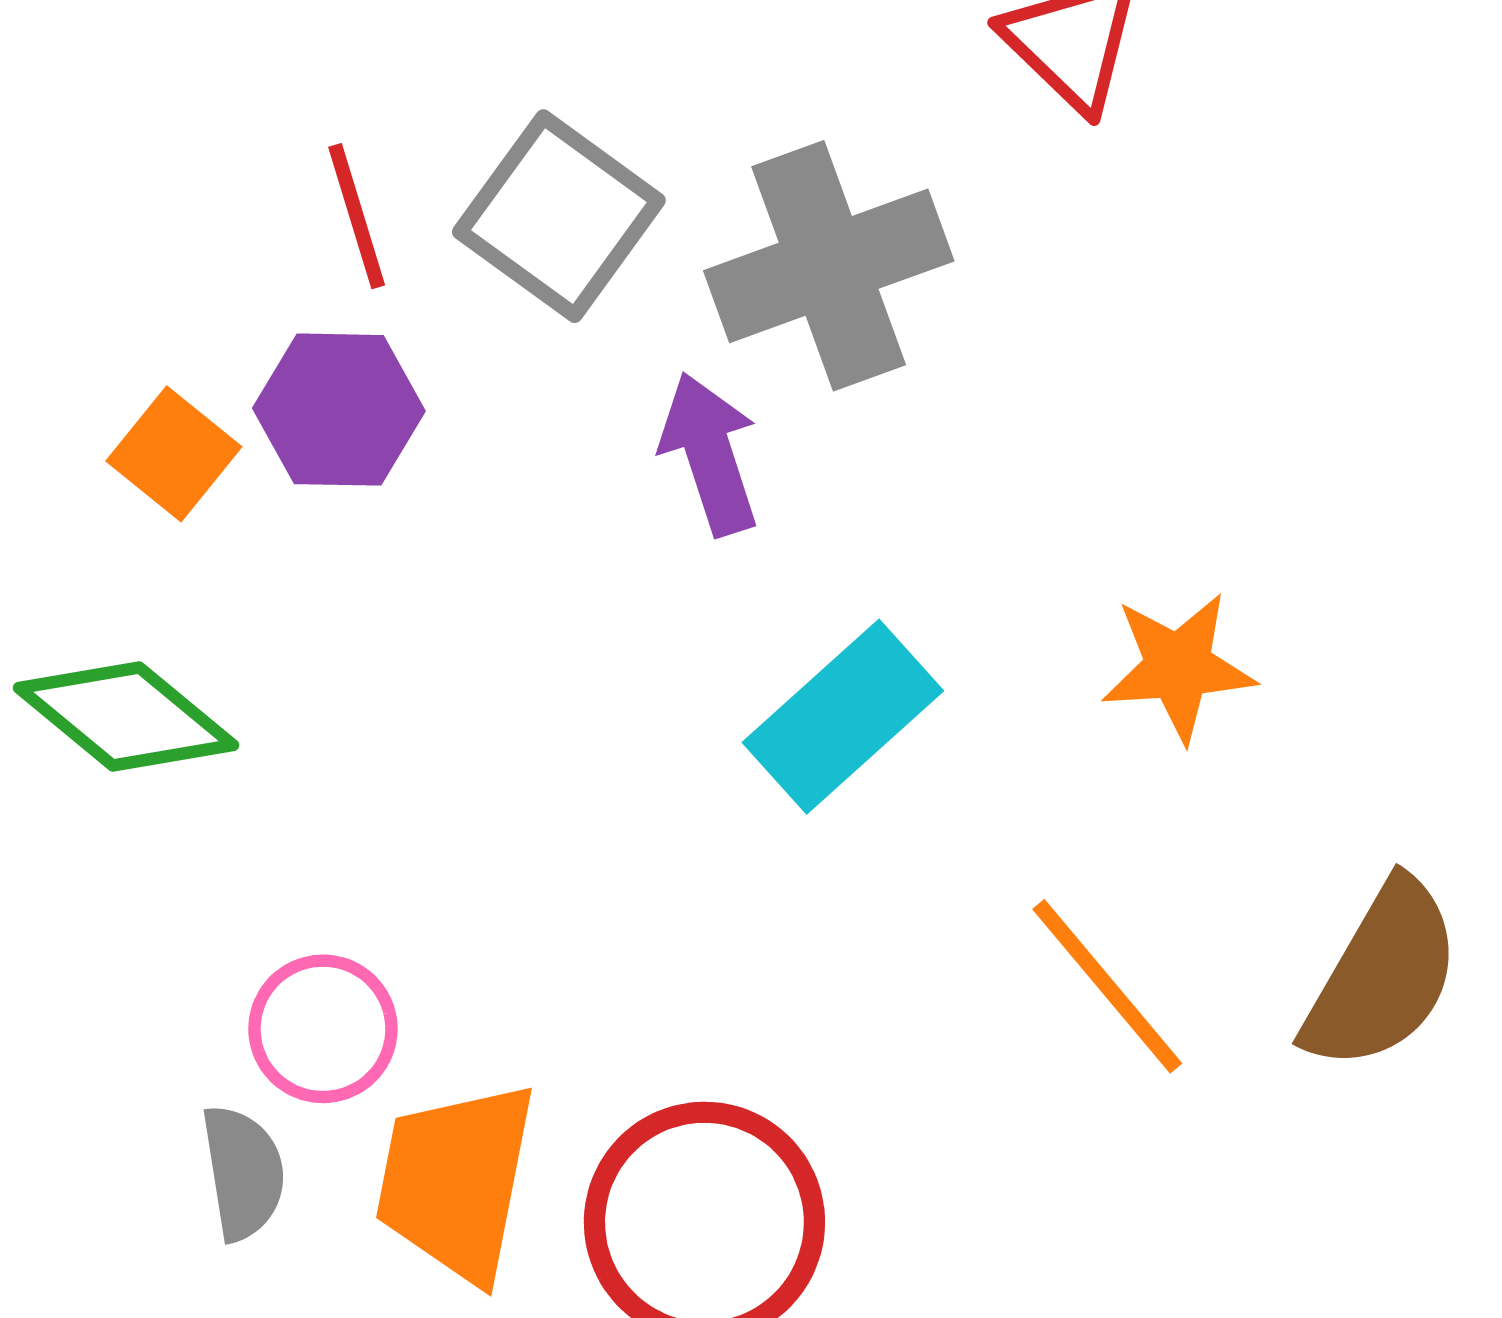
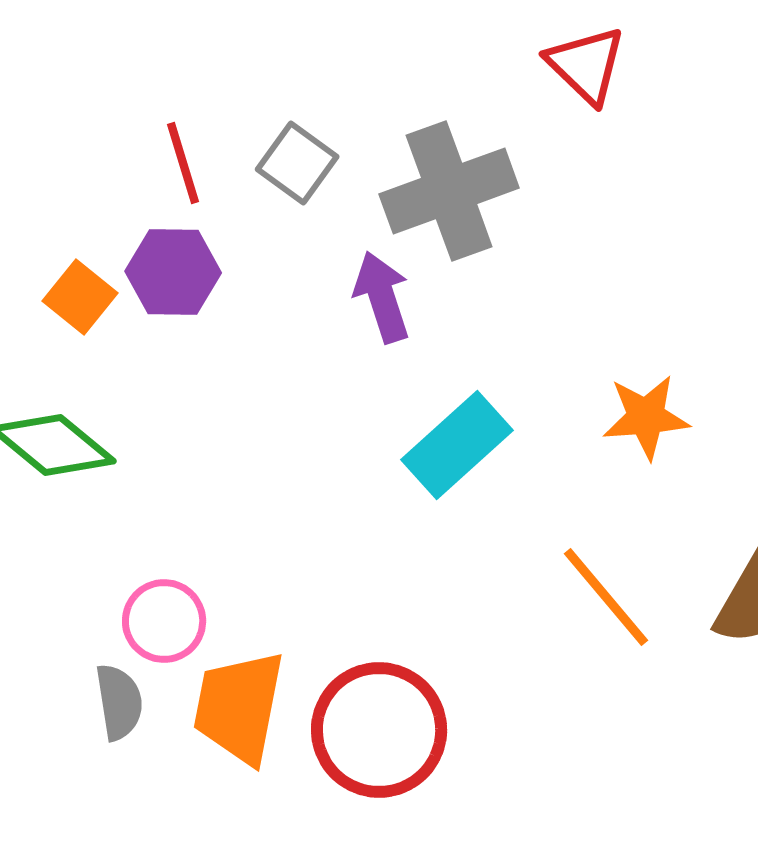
gray square: (559, 216) -> (297, 163), size x0.7

